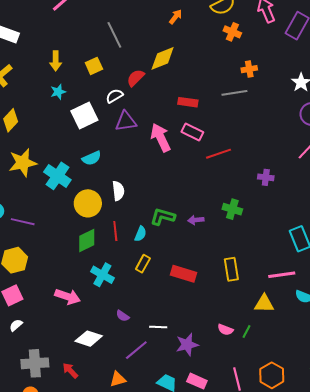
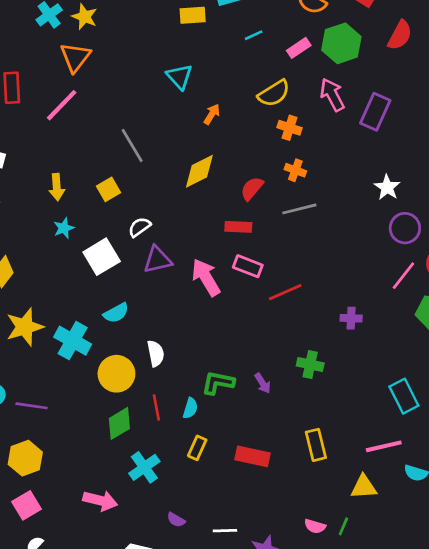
orange cross: (249, 69) -> (295, 170), moved, turned 35
red semicircle: (136, 78) -> (252, 188), moved
purple arrow: (196, 220) -> (263, 383), turned -112
cyan cross: (102, 275) -> (144, 467), turned 30

